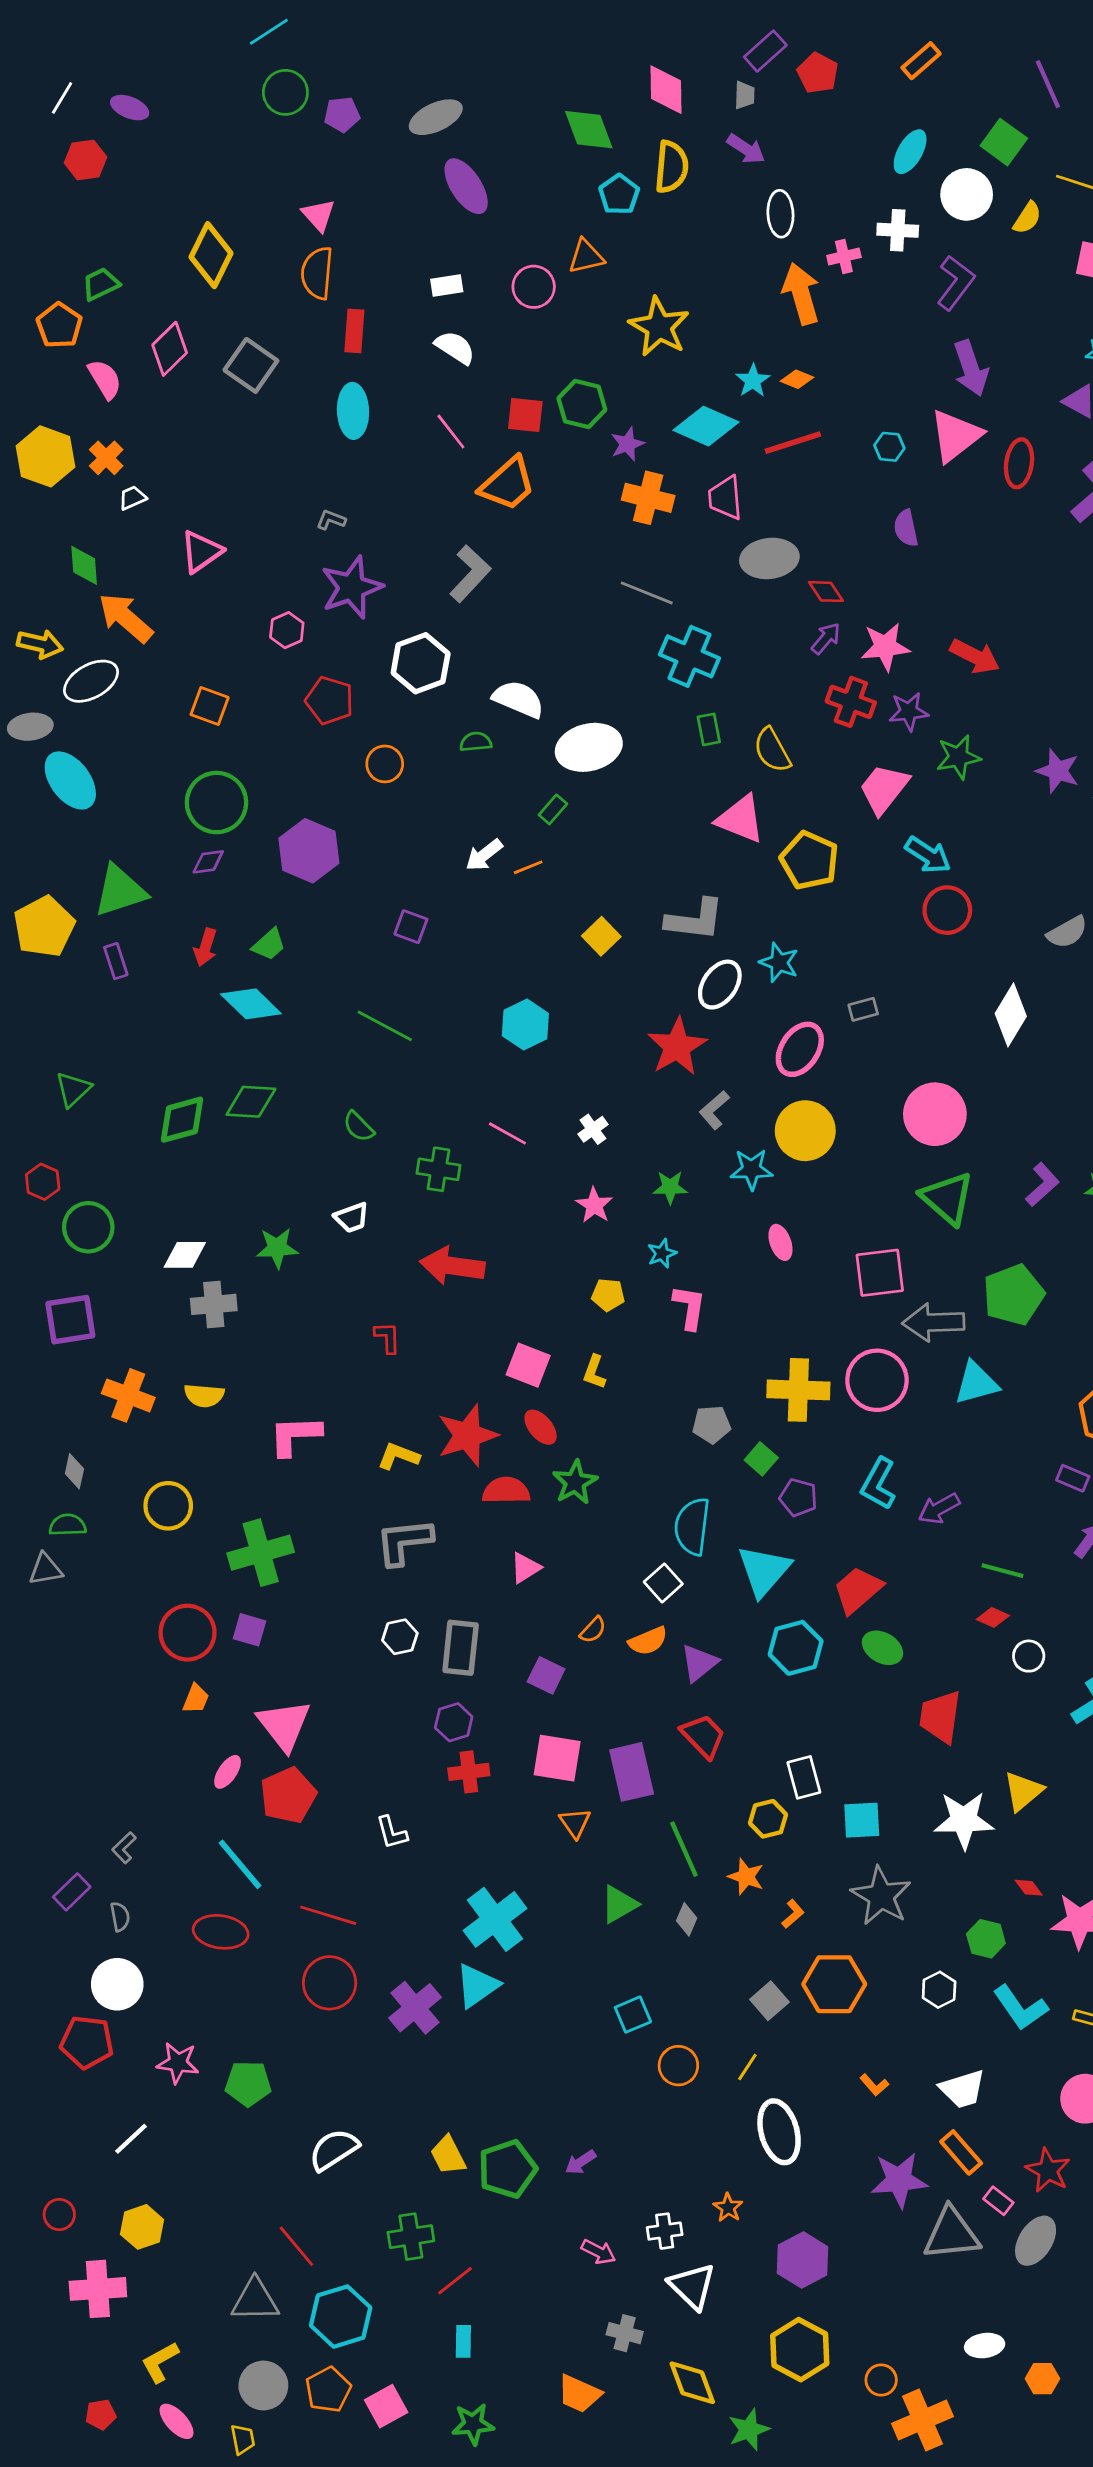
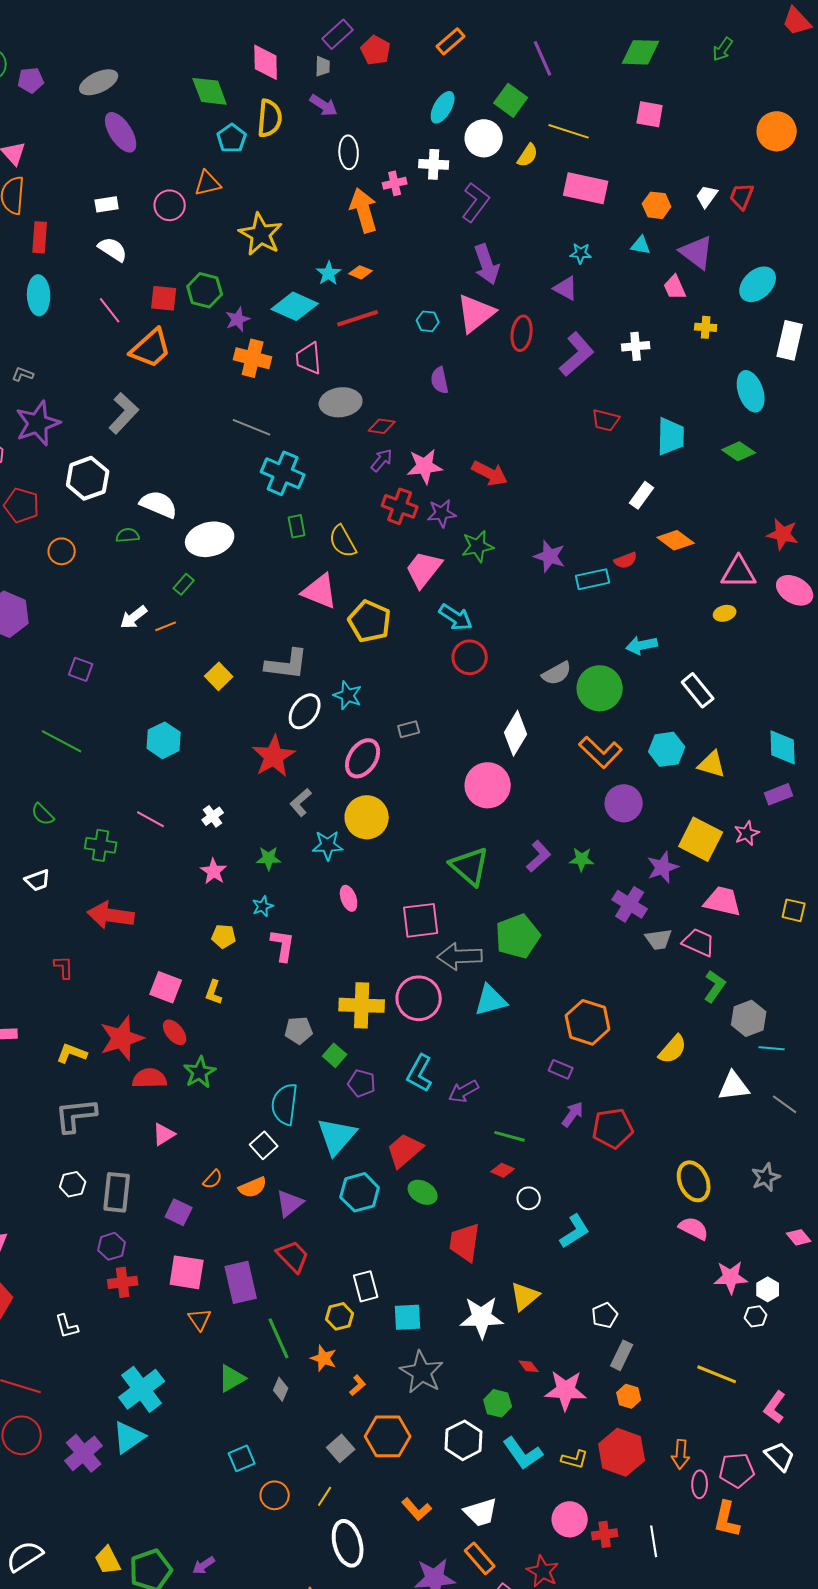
red diamond: (826, 592) -> (382, 426), turned -48
pink circle: (935, 1114) -> (488, 785), moved
white hexagon: (939, 1990) -> (464, 1440), size x1.5
orange L-shape: (874, 2085) -> (417, 1509), size x1.4

